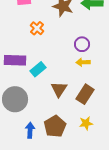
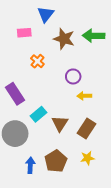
purple circle: (82, 44) -> (73, 76), moved
purple rectangle: (15, 60) -> (15, 94), turned 55
cyan rectangle: (38, 69) -> (38, 114), moved

